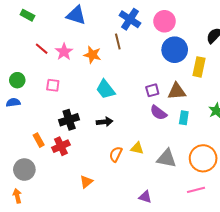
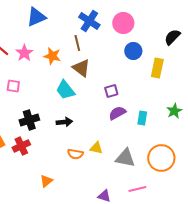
blue triangle: (76, 15) -> (36, 17), turned -40
blue circle: (175, 50) -> (133, 51), size x0.7
brown triangle: (177, 91) -> (81, 68), moved, turned 42
purple semicircle: (158, 113) -> (117, 113), turned 114
orange semicircle: (116, 154) -> (75, 154), turned -105
pink line: (196, 190) -> (137, 189), moved

